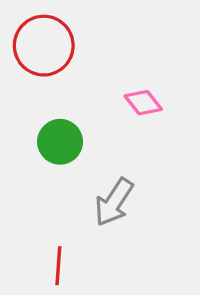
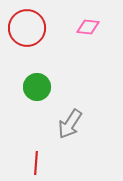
pink diamond: (143, 103) -> (88, 27), moved, turned -45

